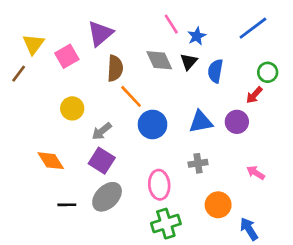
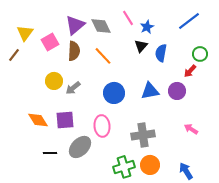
gray diamond: (159, 60) -> (101, 26), moved
brown semicircle: (115, 68) -> (74, 51), moved
orange line: (131, 96) -> (103, 56), moved
gray arrow: (102, 131) -> (73, 88), moved
purple square: (102, 161) -> (65, 120), moved, turned -36
gray cross: (198, 163) -> (143, 135), moved, size x1.6
pink ellipse: (159, 185) -> (102, 126), moved
orange circle: (218, 205) -> (150, 165), moved

